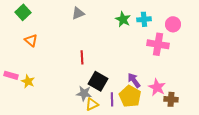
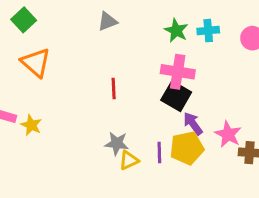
orange triangle: (31, 40) -> (36, 63), size x1.5
pink cross: (158, 44) -> (178, 72), moved
black square: (98, 81) -> (176, 96), moved
yellow pentagon: (130, 96) -> (187, 148), turned 30

